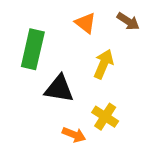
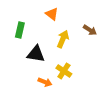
brown arrow: (128, 21) -> (90, 30), moved
green rectangle: (33, 49) -> (20, 30), size x0.7

